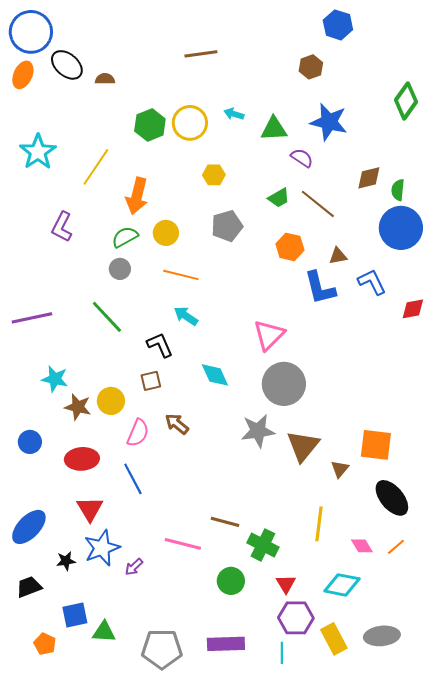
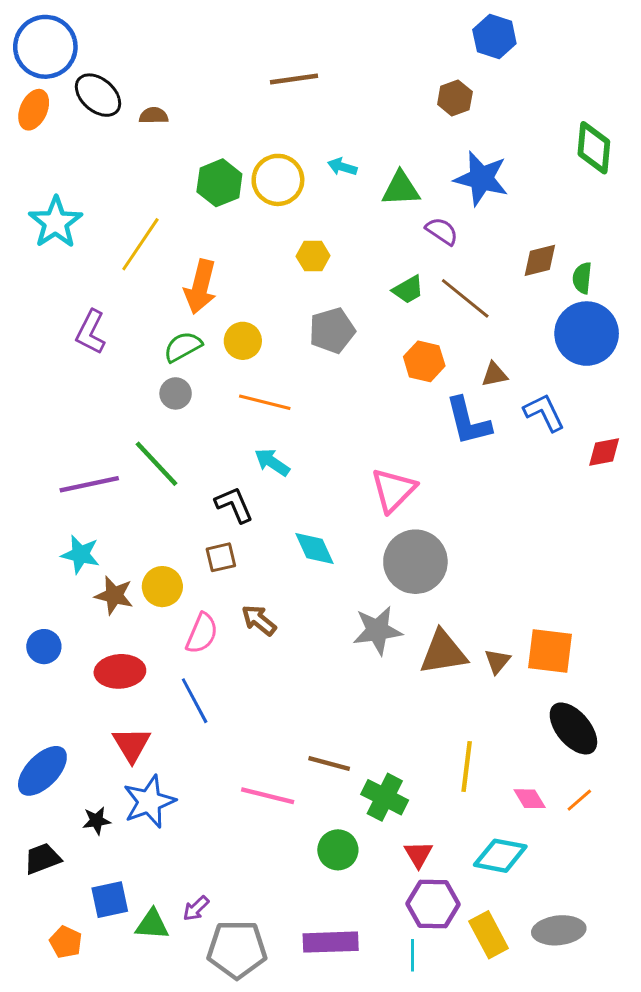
green diamond: (406, 101) -> (594, 148), turned -30
purple line: (32, 318) -> (89, 484), moved
brown triangle: (303, 446) -> (443, 652), turned 42
brown triangle: (340, 469) -> (497, 661), moved
purple arrow: (134, 567) -> (196, 908), moved

